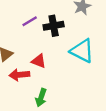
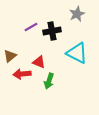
green arrow: (41, 98) -> (49, 81), moved

